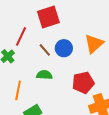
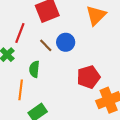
orange triangle: (94, 44) -> (96, 15), moved
green semicircle: (44, 75) -> (34, 69), moved, turned -84

